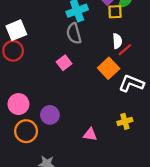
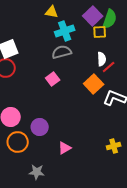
gray semicircle: (74, 33) -> (62, 52), turned 90
yellow cross: (125, 121) -> (114, 146), moved
pink triangle: (90, 134) -> (65, 148), moved, turned -40

